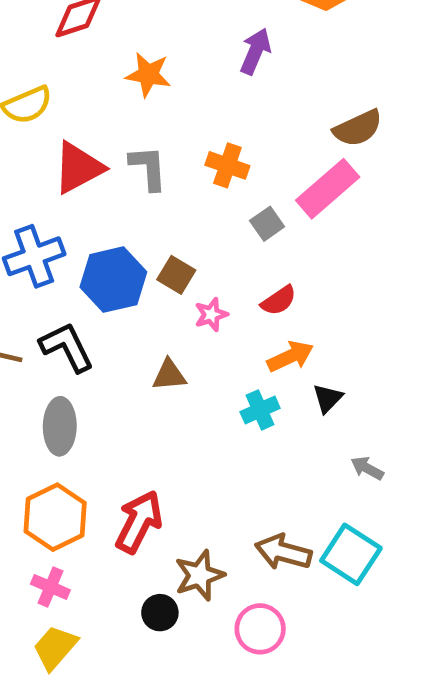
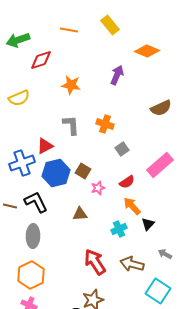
red triangle: (78, 168) -> (45, 146), moved, size x0.7
pink rectangle: (328, 189) -> (160, 165), moved
orange arrow: (290, 356) -> (132, 206), turned -108
red arrow: (139, 522) -> (95, 262), moved, turned -60
brown arrow: (283, 552) -> (132, 264), moved

